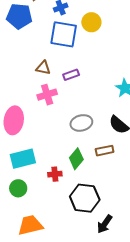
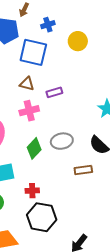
blue square: (64, 34) -> (33, 52), moved
green diamond: (76, 159) -> (34, 148), moved
black hexagon: (85, 198) -> (42, 217), moved

